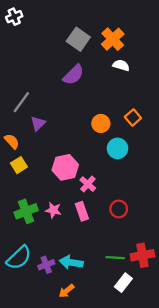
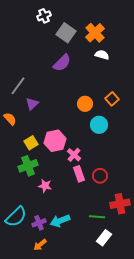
white cross: (14, 17) -> (44, 16), moved
yellow square: (19, 165) -> (31, 143), moved
pink star: (53, 210) -> (45, 186), moved
green cross: (26, 211) -> (28, 166), moved
pink rectangle: (82, 211) -> (79, 174), moved
red cross: (142, 255) -> (120, 204), moved
cyan arrow: (71, 262) -> (60, 221), turned -30
orange arrow: (66, 291) -> (40, 245), moved

